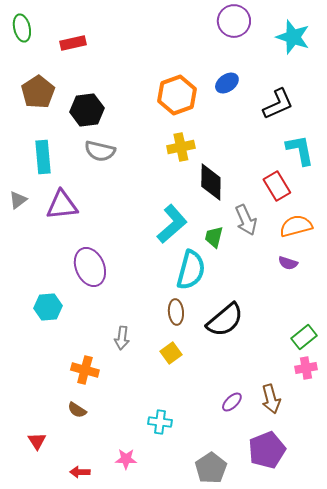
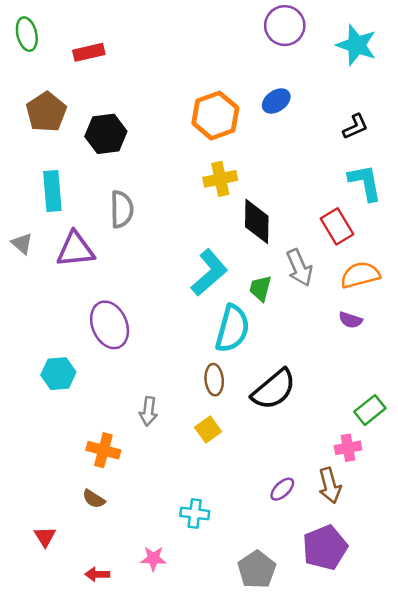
black L-shape: (278, 104) -> (355, 127), moved, size x0.7
gray semicircle: (100, 151) -> (122, 209), moved, turned -104
gray triangle: (18, 200) -> (22, 243), turned -42
pink cross: (306, 368) -> (348, 448), moved

